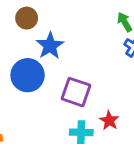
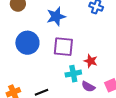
blue star: (50, 46) -> (56, 16), moved, turned 30

